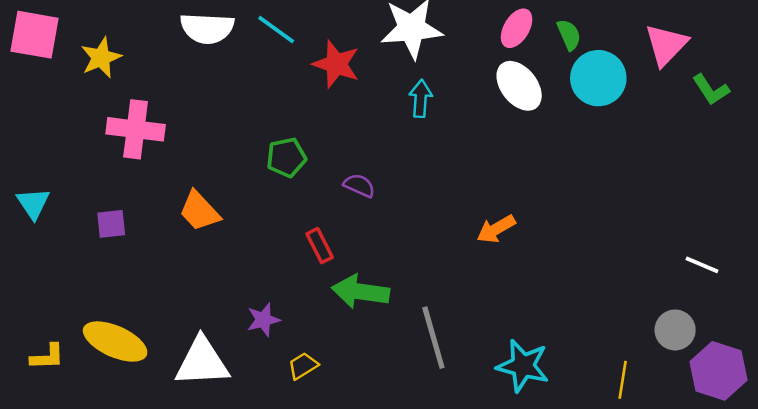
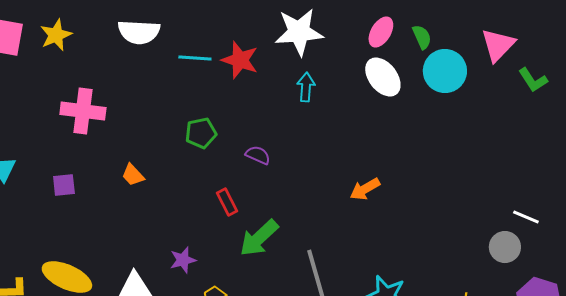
cyan line: (276, 30) -> (195, 58), moved, turned -32
yellow star: (101, 58) -> (56, 35), moved
orange trapezoid: (199, 211) -> (133, 175), size x0.7
green arrow: (361, 292) -> (259, 238), turned -51
gray circle: (675, 330) -> (505, 247), moved

